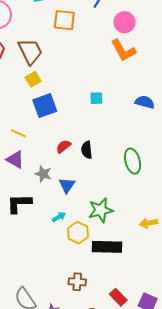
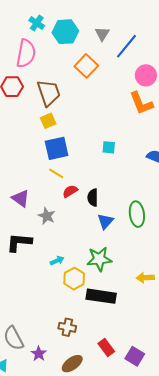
orange square: (64, 20) -> (86, 66), turned 30
yellow line: (18, 133) -> (56, 173), moved
blue triangle: (67, 185) -> (105, 221), moved

